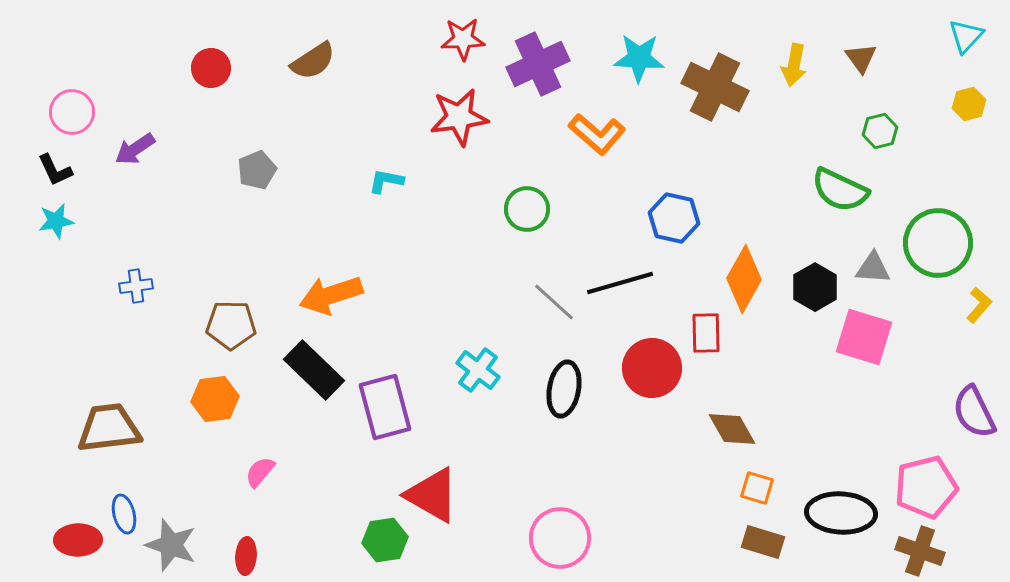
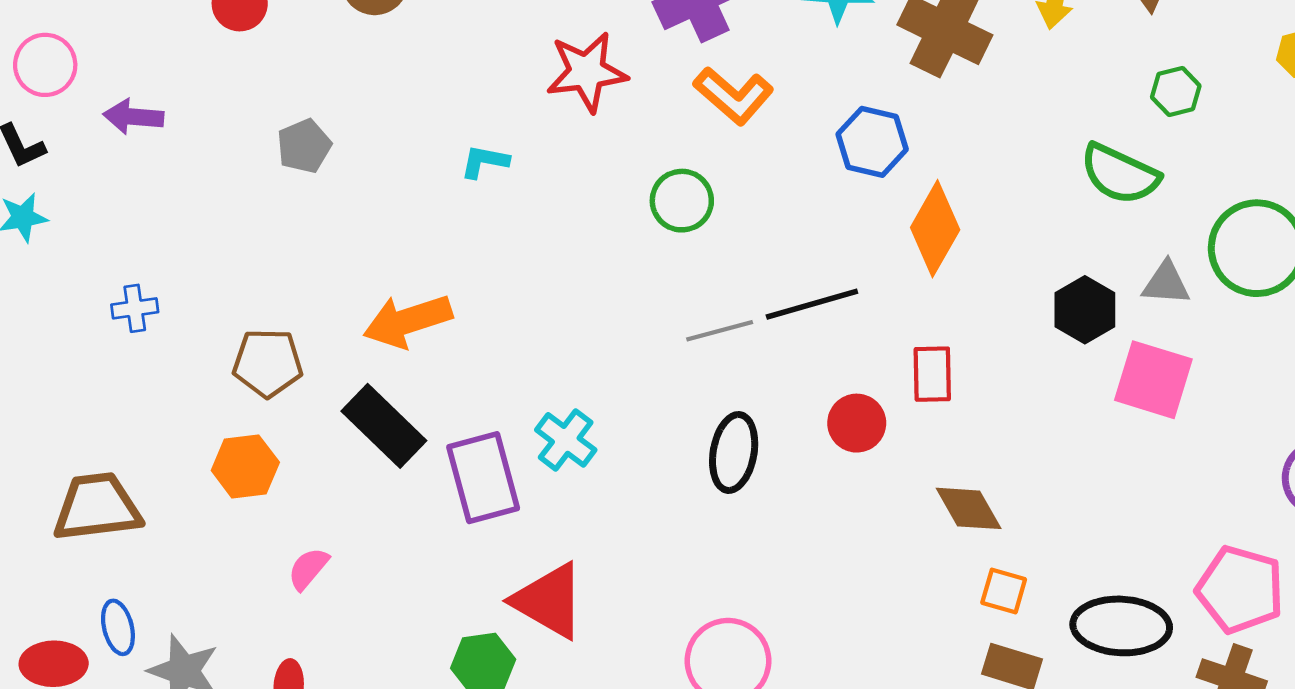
orange L-shape: (597, 134) -> (734, 96), moved
purple arrow: (135, 149) -> (133, 117), turned 39
blue hexagon: (674, 218) -> (872, 142), moved
orange diamond: (744, 279) -> (935, 229), moved
gray line: (554, 302) -> (720, 331), turned -57
red circle: (652, 368) -> (857, 423), size x0.7
cyan cross: (478, 370) -> (566, 440), moved
pink pentagon: (926, 487) -> (1240, 590), turned 30

